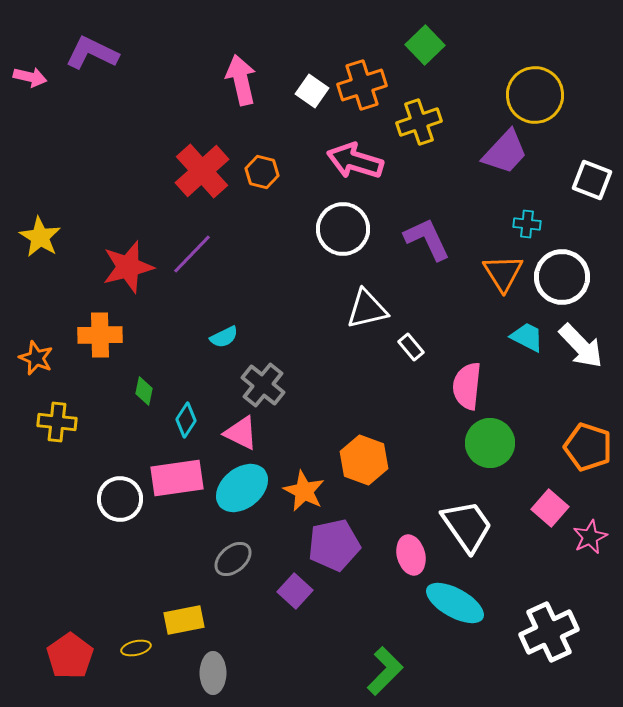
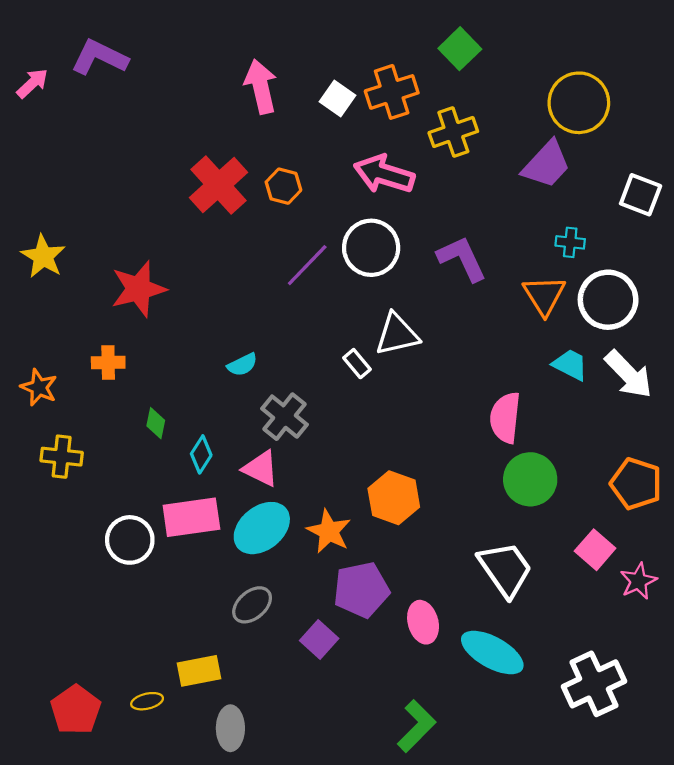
pink arrow: (30, 77) -> (32, 83), turned -56
purple line: (192, 254) -> (307, 265), moved
orange cross: (100, 335) -> (108, 362), size x0.7
white rectangle: (411, 347) -> (357, 364), moved
pink ellipse: (411, 555) -> (423, 622), moved

